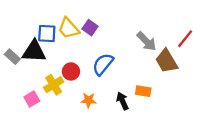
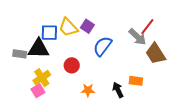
red line: (185, 39) -> (147, 27), moved
gray rectangle: (12, 57) -> (20, 54), turned -32
blue semicircle: (103, 64) -> (103, 46), moved
yellow cross: (54, 85) -> (42, 78), moved

